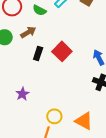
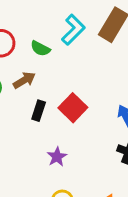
purple star: (22, 94) -> (57, 157), moved

